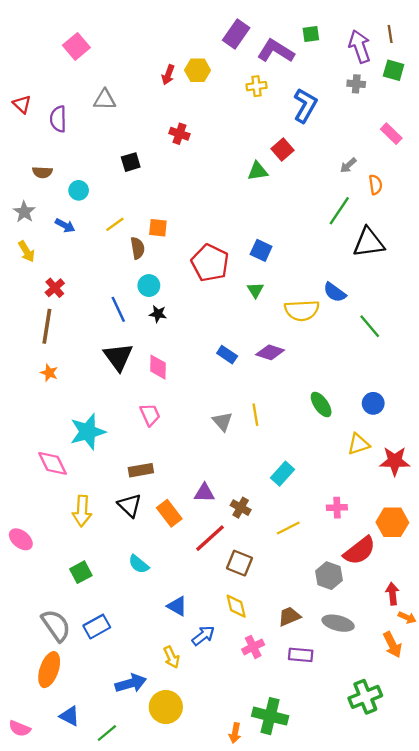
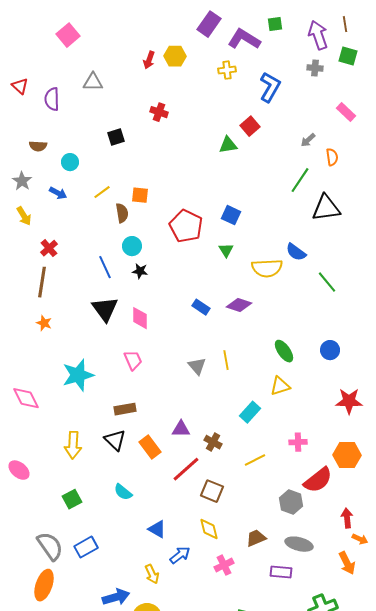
yellow triangle: (358, 444) -> (280, 386), moved
pink diamond: (53, 463) -> (26, 398), moved
purple rectangle: (301, 655) -> (281, 572), moved

